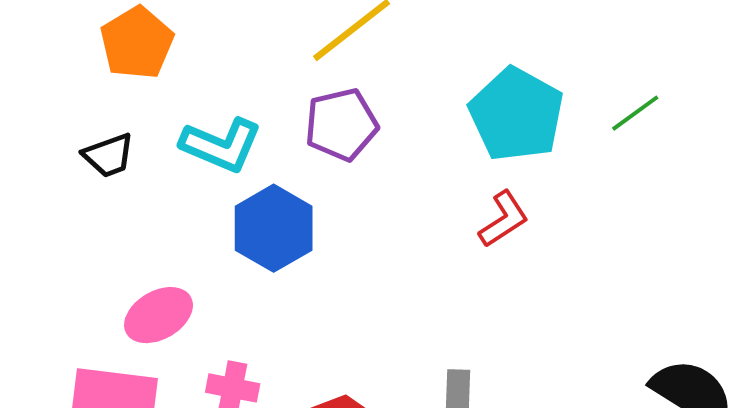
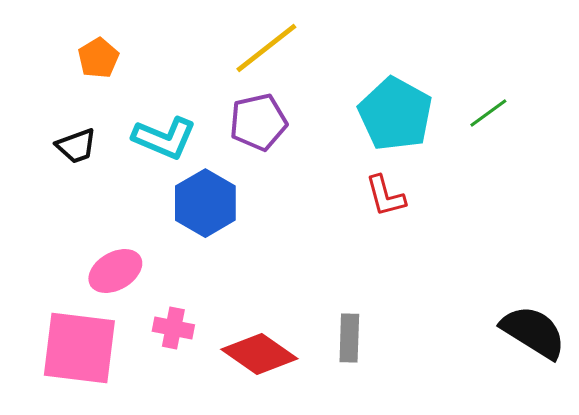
orange pentagon: (137, 43) -> (98, 58), size x0.7
red L-shape: (504, 219) -> (385, 196), turned 108

